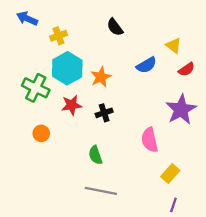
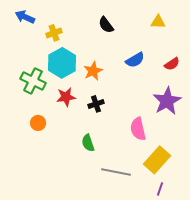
yellow triangle: (173, 46) -> (158, 22), moved, turned -35
yellow rectangle: (170, 174) -> (157, 160), size x1.5
gray line: (101, 191) -> (116, 172), moved

